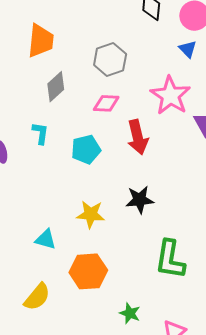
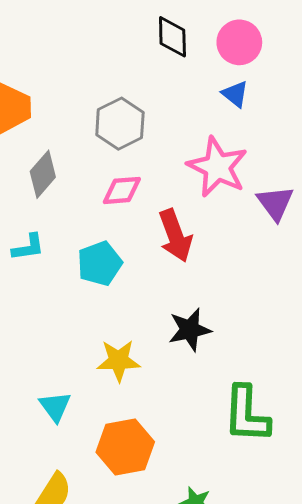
cyan L-shape: (40, 133) -> (28, 247), turned 80
cyan triangle: (46, 239) -> (55, 406), turned 45

